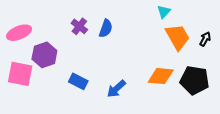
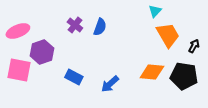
black arrow: (205, 39) -> (194, 46), moved

